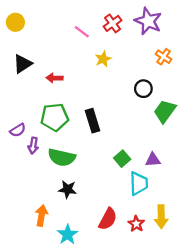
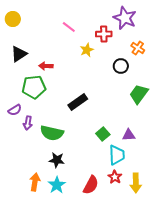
red cross: (113, 23) -> (104, 34), moved, turned 35
black circle: (143, 89) -> (121, 66), moved
green pentagon: (55, 117) -> (34, 87), moved
black rectangle: (92, 121) -> (78, 102), turned 72
red star: (136, 224) -> (115, 177), moved
cyan star: (68, 234) -> (57, 185), moved

